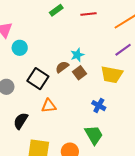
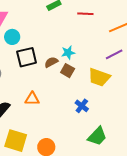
brown square: (80, 73) -> (68, 71), turned -32
black square: (38, 79) -> (27, 57), moved, turned 35
green trapezoid: (94, 135) -> (97, 136), moved, turned 65

